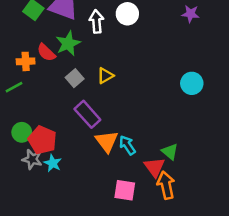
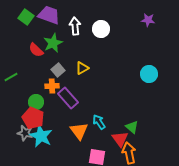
white circle: (127, 14) -> (101, 29), moved
orange cross: (26, 61) -> (52, 86), moved
green circle: (22, 132) -> (36, 102), moved
orange triangle: (107, 141) -> (79, 131), moved
cyan star: (53, 163) -> (41, 136), size x1.6

